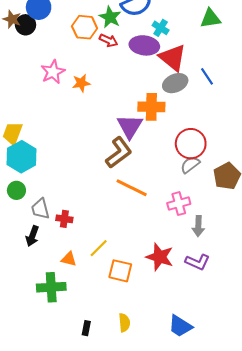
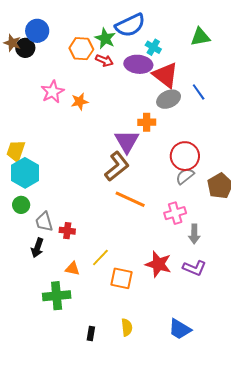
orange cross: (151, 107) -> (147, 122), size x0.7

